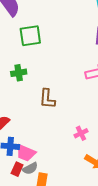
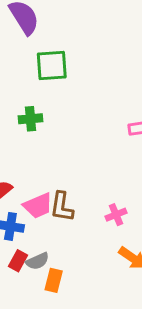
brown L-shape: (47, 99) -> (62, 207), moved
pink trapezoid: (26, 153) -> (38, 206), moved, turned -50

